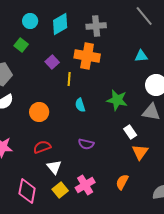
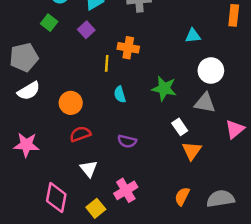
orange cross: (87, 56) -> (128, 48), moved, size x0.7
purple square: (52, 62) -> (86, 30), moved
red semicircle: (42, 147) -> (80, 134), moved
orange semicircle: (122, 182) -> (182, 196), moved
yellow square: (60, 190) -> (96, 208), moved

